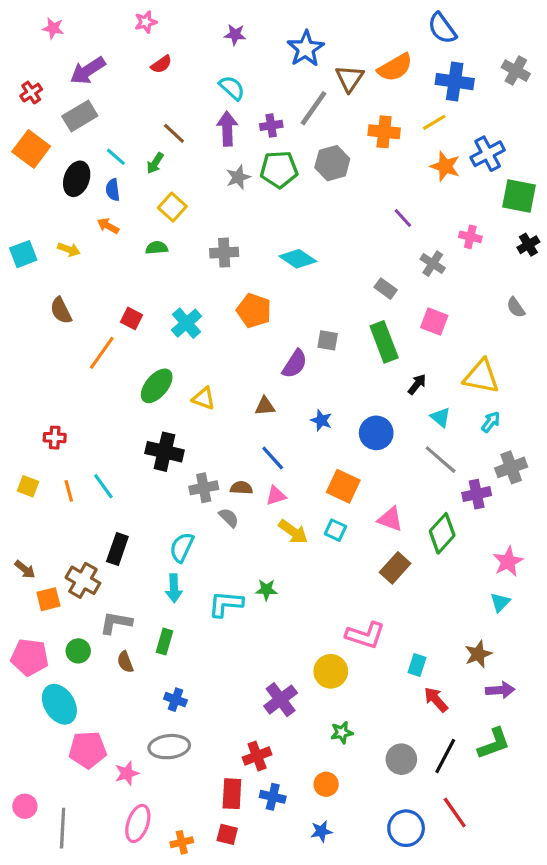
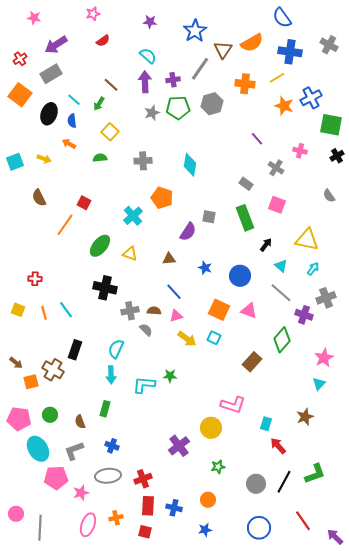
cyan diamond: (298, 259) -> (190, 165), turned 65
cyan cross: (186, 323) -> (133, 216), moved
purple cross: (477, 494) -> (304, 315), turned 30
pink triangle: (390, 519) -> (249, 311), moved
gray L-shape: (116, 623) -> (74, 451), moved, turned -30
purple arrow: (500, 690) -> (335, 537), moved, turned -132
red cross: (257, 756) -> (143, 479), moved
red line: (455, 812) -> (303, 521), moved
orange cross: (182, 842) -> (116, 518), moved

